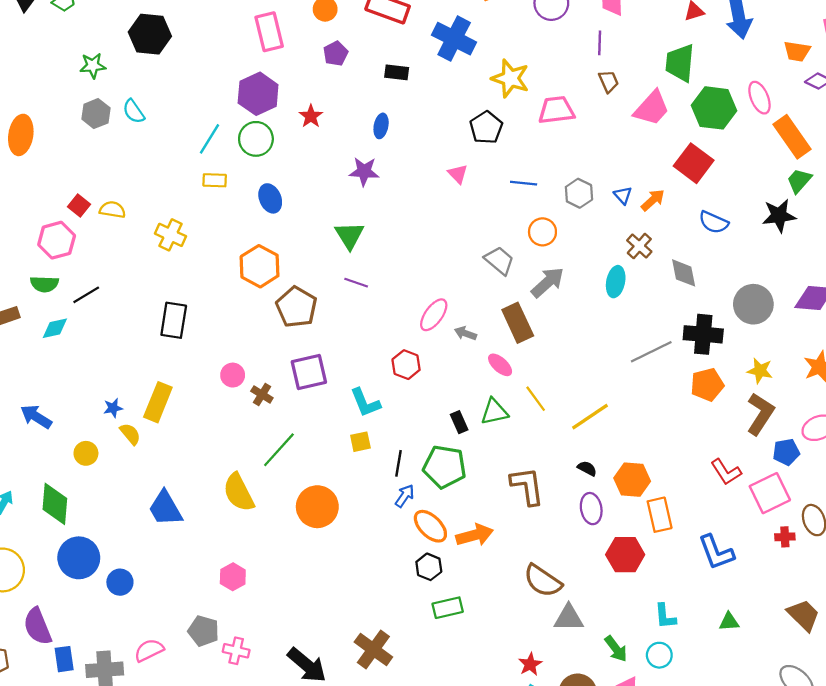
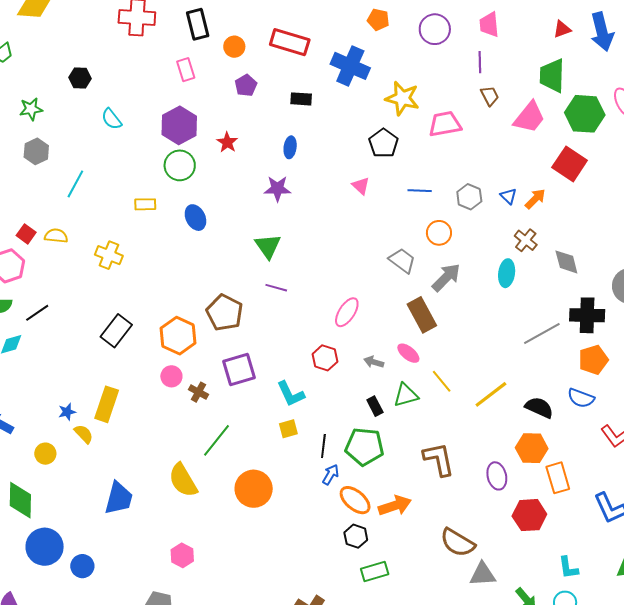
pink rectangle: (269, 32) -> (186, 70), size x0.7
black hexagon: (150, 34) -> (80, 78), size x0.6
cyan semicircle: (134, 111) -> (111, 119), moved
cyan line: (210, 139) -> (75, 184), moved
blue semicircle: (714, 222) -> (581, 398), moved
orange hexagon: (260, 266) -> (178, 336), moved
black rectangle: (174, 320) -> (116, 331), turned 32
gray arrow: (465, 333) -> (374, 362), moved
black semicircle: (587, 468) -> (539, 407), moved, size x1.6
blue trapezoid: (165, 508) -> (119, 498), turned -132

